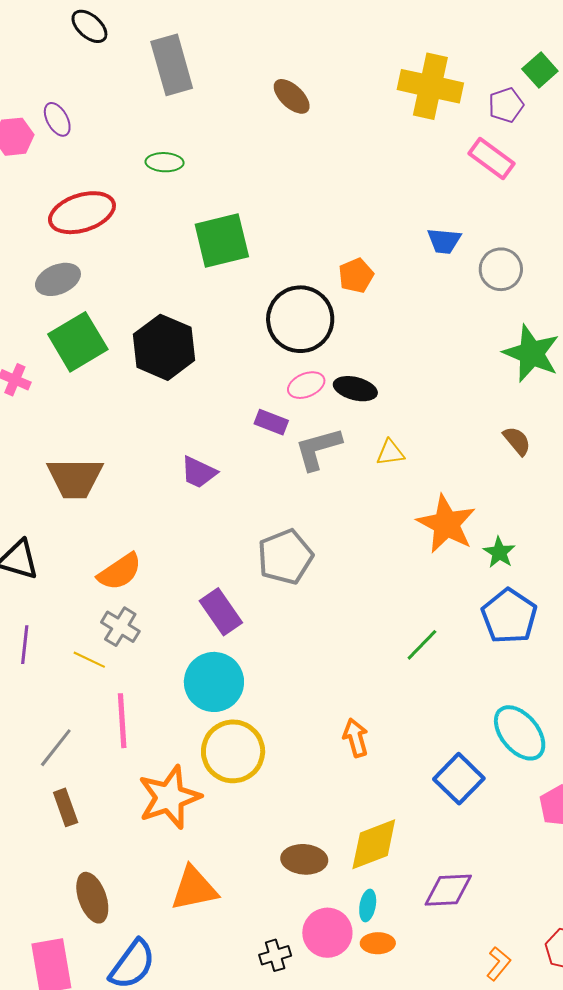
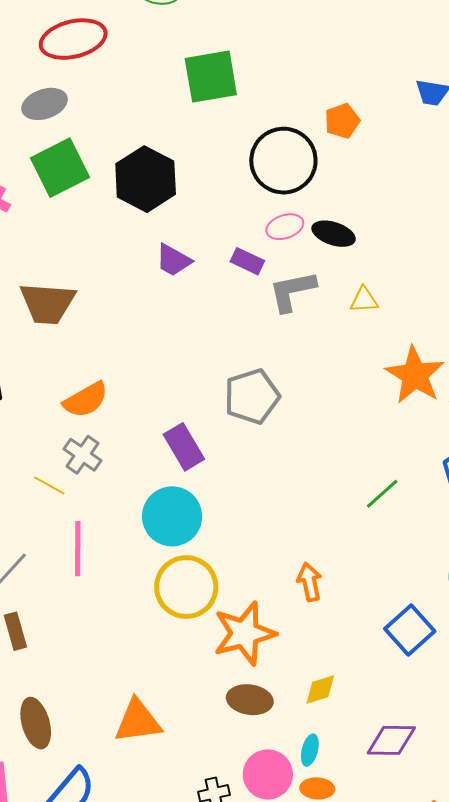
purple trapezoid: (199, 472) -> (173, 260), moved
orange star: (169, 797) -> (244, 633), moved
yellow diamond: (374, 844) -> (320, 689), size x0.6

